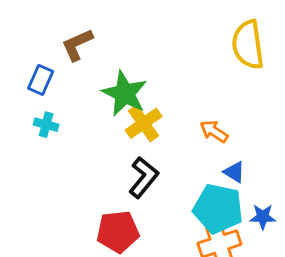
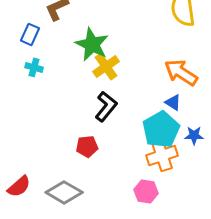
orange arrow: (214, 131) -> (181, 72), moved, size x1.6
cyan pentagon: (218, 209) -> (161, 129), turned 30
red pentagon: (118, 232) -> (87, 146), size x0.7

